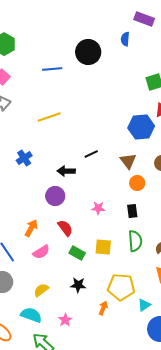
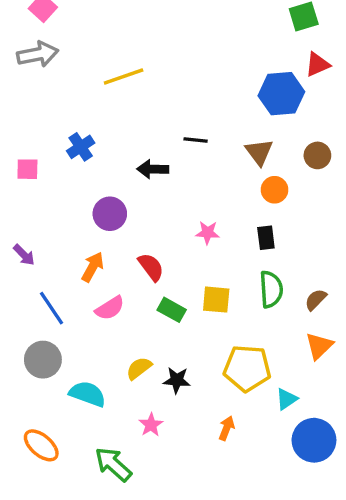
black line: (91, 154) -> (196, 140), turned 32
purple circle: (55, 196) -> (110, 214), moved
black star: (78, 285) -> (177, 380), moved
yellow semicircle: (41, 290) -> (139, 368), moved
orange arrow: (103, 308) -> (226, 428), moved
cyan semicircle: (31, 315) -> (88, 394), moved

